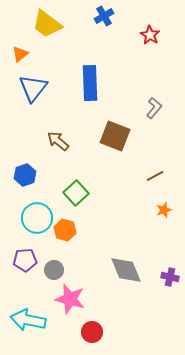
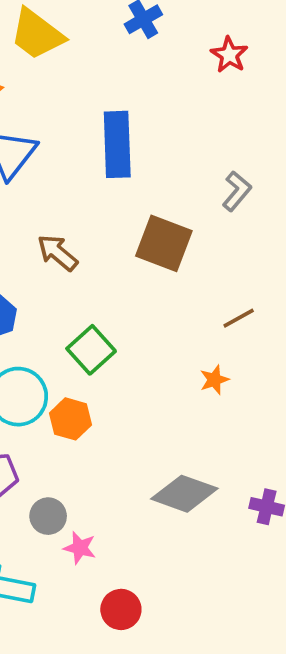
orange star: (164, 210) -> (214, 380), moved
gray circle: (54, 270) -> (48, 516), moved
gray diamond: (126, 270) -> (184, 494), turned -48
pink star: (70, 299) -> (80, 548), size x0.6

